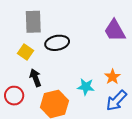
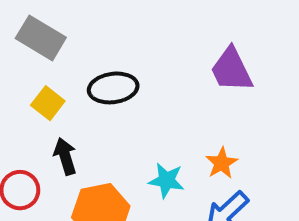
gray rectangle: (33, 22) -> (41, 38), moved, turned -60

